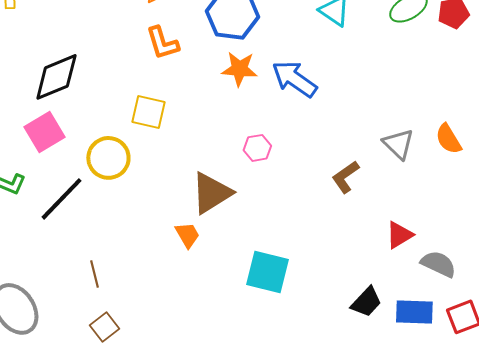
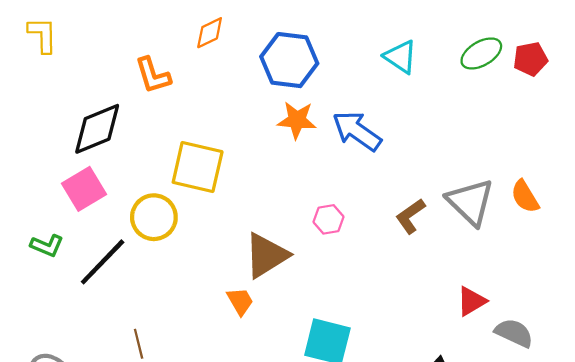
orange L-shape: (162, 43) -> (153, 75), moved
yellow square: (148, 112) -> (198, 167), size x1.4
gray triangle: (398, 144) -> (470, 202), size x1.4
pink hexagon: (257, 148) -> (329, 219), moved
brown L-shape: (345, 177) -> (410, 216), moved

